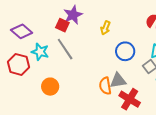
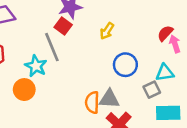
red square: (62, 25) -> (63, 26), moved
cyan star: (40, 52) -> (36, 66), moved

